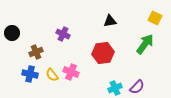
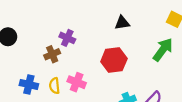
brown cross: (36, 52) -> (52, 54), moved
yellow semicircle: (52, 75) -> (54, 86), turned 32

